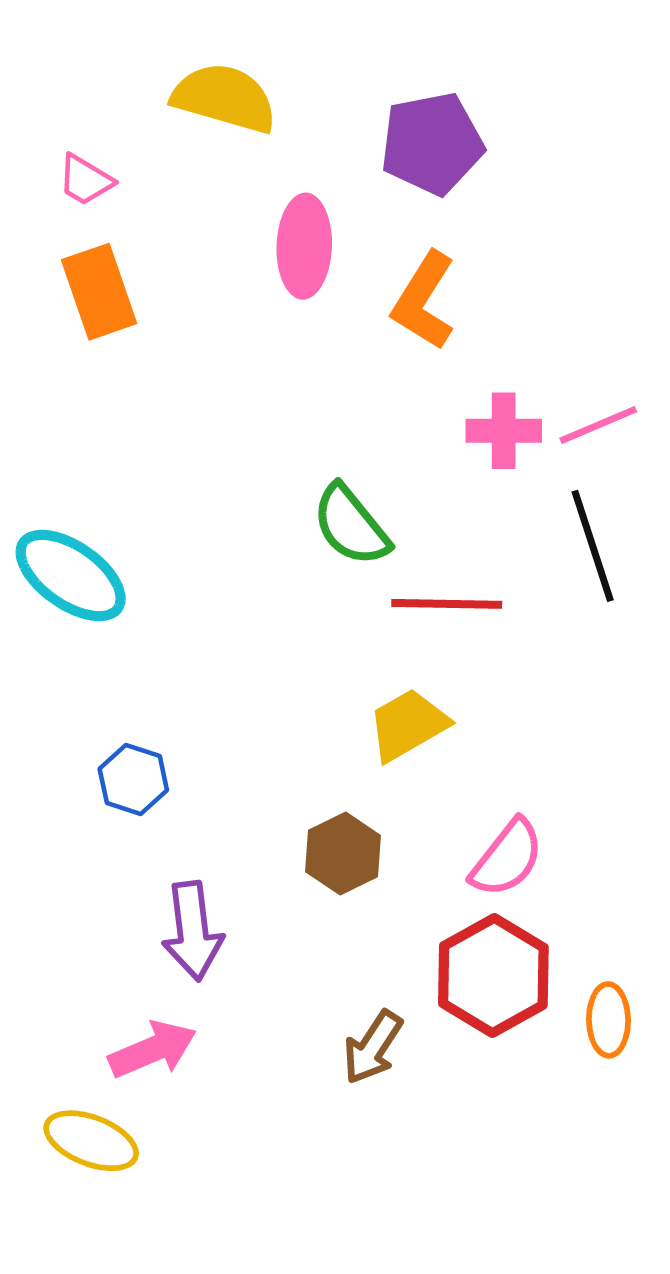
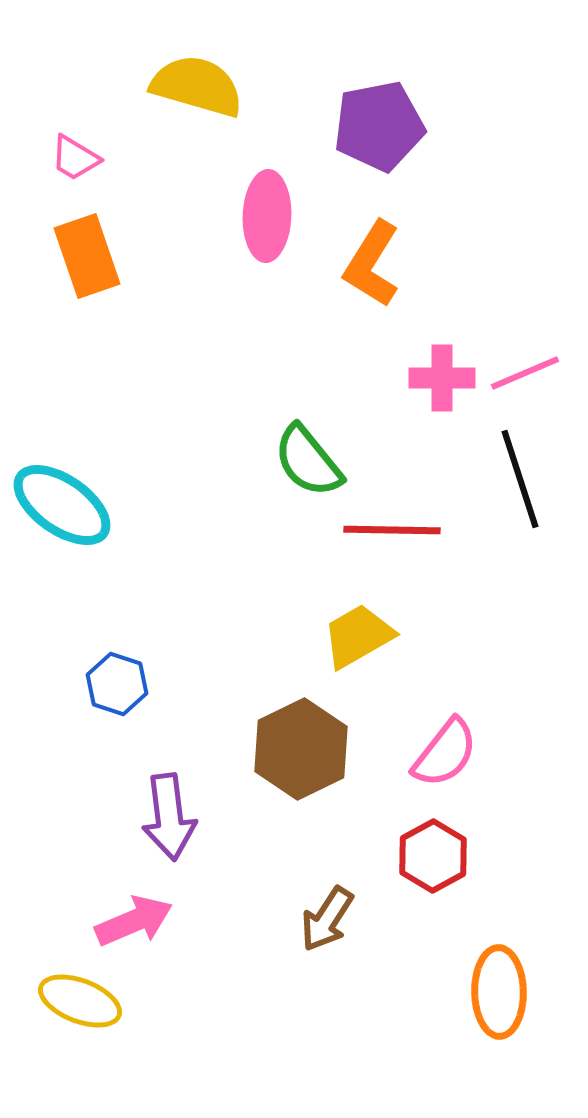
brown hexagon: (343, 854) -> (301, 749), size x1.4
red hexagon: (493, 975) -> (433, 856), size x0.7
orange ellipse: (609, 1020) -> (499, 992), moved, size x1.4

